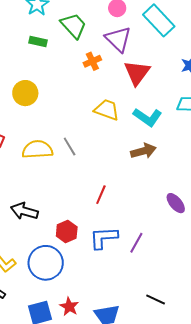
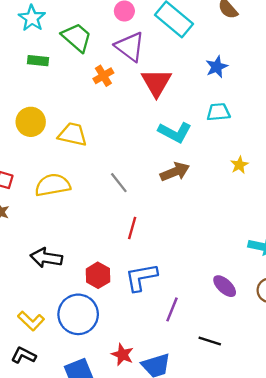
yellow trapezoid: (107, 110) -> (73, 134), moved
gray line: (70, 147) -> (119, 183), moved
purple ellipse: (176, 203) -> (225, 286), moved
purple line: (136, 243) -> (172, 309), moved
red star: (69, 307) -> (122, 355), moved

